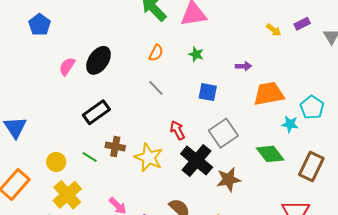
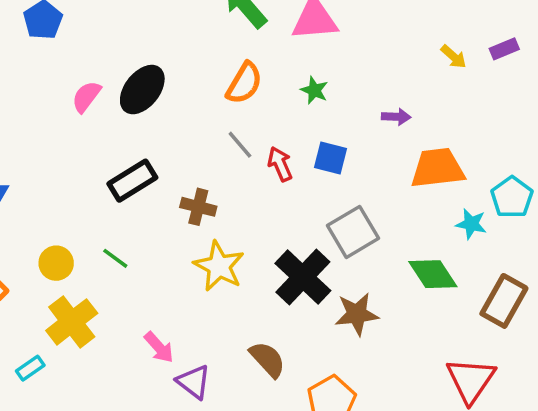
orange semicircle: (156, 53) -> (244, 83), size x1.4
red arrow: (177, 130) -> (280, 164), moved
brown cross: (115, 147) -> (198, 207), moved

